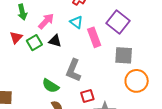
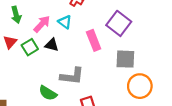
cyan triangle: (76, 22) -> (65, 22), moved
gray L-shape: (73, 70) -> (72, 76), turned -105

